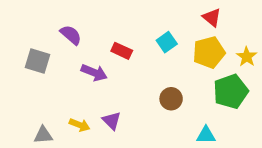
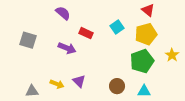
purple semicircle: (71, 35) -> (63, 13), moved
yellow star: (247, 57) -> (172, 55), moved
green pentagon: (231, 92) -> (142, 61), moved
brown circle: (171, 99) -> (117, 86), moved

